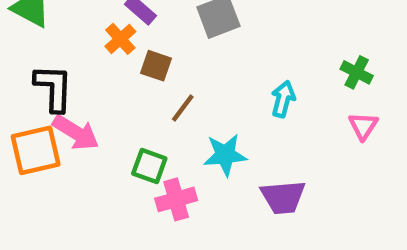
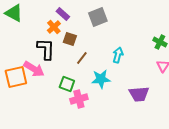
black L-shape: (53, 88) -> (46, 49), moved
cyan arrow: (283, 99) -> (118, 55), moved
purple trapezoid: (283, 197) -> (139, 94), moved

